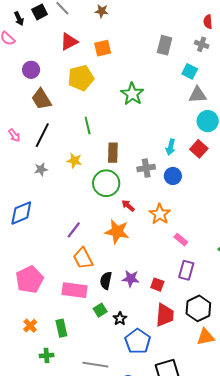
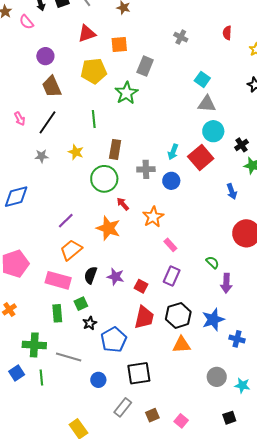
gray cross: (202, 44) -> (181, 37), moved
gray rectangle: (165, 45) -> (145, 66), moved
green star: (132, 94) -> (126, 93), moved
red square: (199, 149) -> (201, 158), size x1.4
orange trapezoid: (83, 258) -> (71, 250), turned 70
black star: (120, 319) -> (90, 323), moved
green rectangle: (61, 328) -> (57, 313), moved
green cross: (47, 355) -> (34, 345), moved, size x1.6

